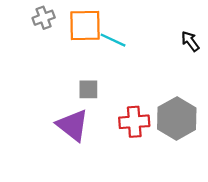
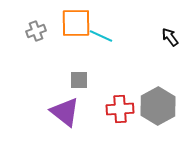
gray cross: (44, 18) -> (36, 31), moved

